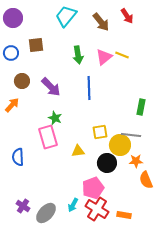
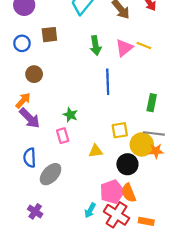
purple arrow: (51, 87) -> (30, 118), moved
green rectangle: (141, 107) -> (152, 103), moved
pink rectangle: (48, 137) -> (63, 136), size x0.6
orange star: (136, 161) -> (156, 151), moved
orange semicircle: (146, 180) -> (129, 193), moved
gray ellipse: (46, 213) -> (51, 174), moved

